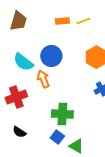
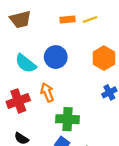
brown trapezoid: (18, 21) -> (20, 20), turned 60
orange arrow: (43, 79) -> (47, 92), moved

